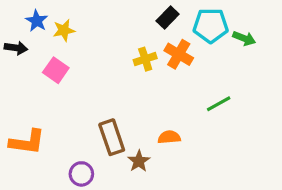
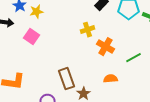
orange cross: (179, 54) -> (106, 47), moved
orange semicircle: (169, 137) -> (110, 79), moved

